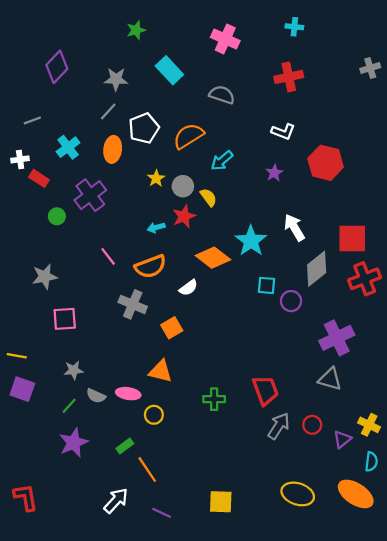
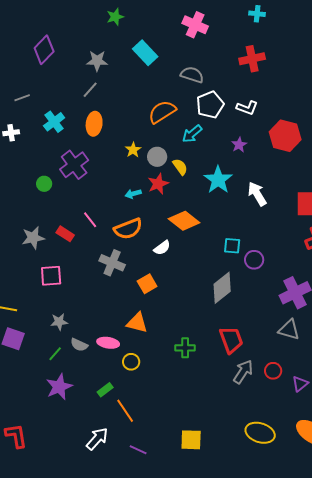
white pentagon: (144, 128) -> (210, 105), moved
red rectangle: (39, 178) -> (65, 234), moved
cyan star: (251, 241) -> (218, 180), moved
gray diamond: (317, 269) -> (222, 288), moved

